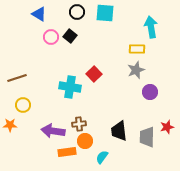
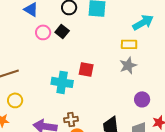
cyan arrow: (151, 27) -> (143, 22), turned 70
red square: (94, 74) -> (86, 69), turned -35
purple circle: (150, 92) -> (142, 99), moved

